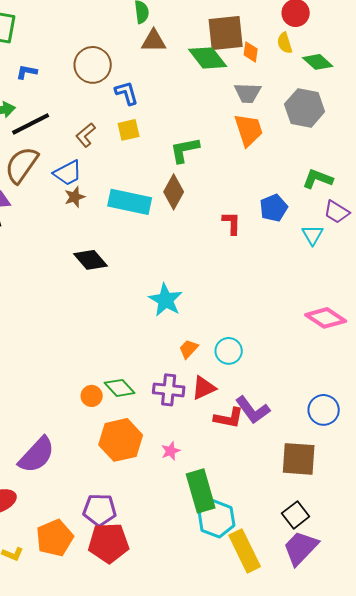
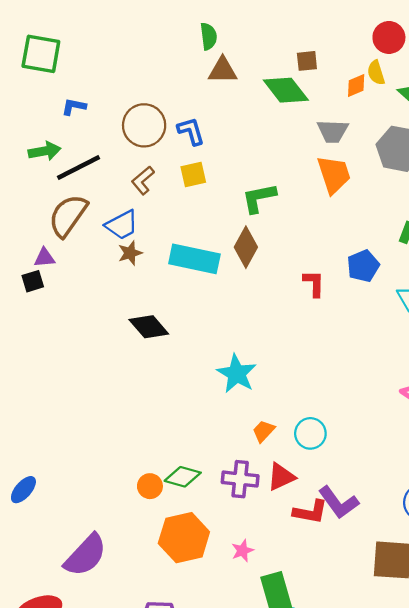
brown square: (226, 33) -> (307, 61), size x0.5
orange diamond: (251, 52) -> (356, 86), moved, turned 60
brown circle: (93, 65) -> (144, 125), moved
green diamond: (120, 388) -> (183, 477), turned -32

